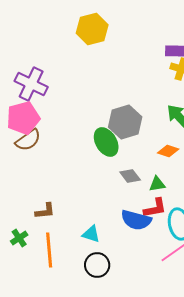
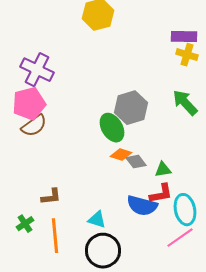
orange diamond: (168, 151) -> (121, 155), moved
black circle: (97, 265) -> (103, 251), size x1.4

